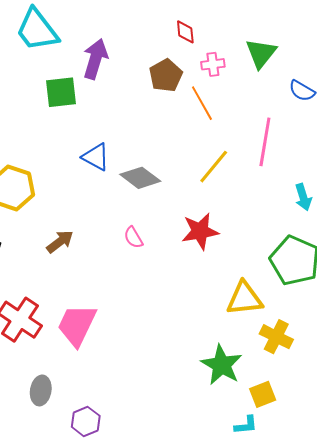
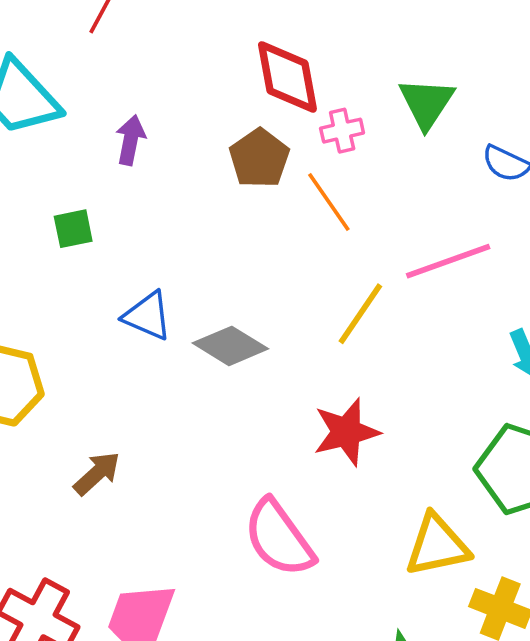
red diamond: (185, 32) -> (287, 77), size x1.8
purple arrow: (95, 59) -> (131, 140), size x0.7
green square: (61, 92) -> (73, 229), moved, size x0.7
pink line: (265, 142) -> (448, 261), turned 66
pink semicircle: (133, 237) -> (279, 538), moved, size x2.0

